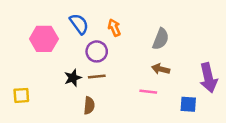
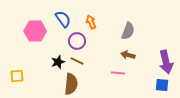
brown line: (97, 77) -> (77, 61), turned 32
blue square: (188, 104) -> (162, 85), moved
brown semicircle: (89, 105) -> (71, 84), size x1.5

